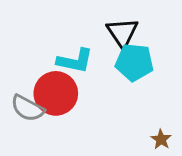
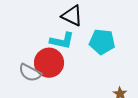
black triangle: (122, 33) -> (72, 16), moved, turned -30

